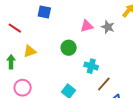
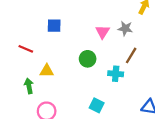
pink triangle: (87, 26) -> (103, 32), turned -32
yellow triangle: (30, 51) -> (47, 71), turned 32
brown line: (104, 84) -> (131, 55), moved

